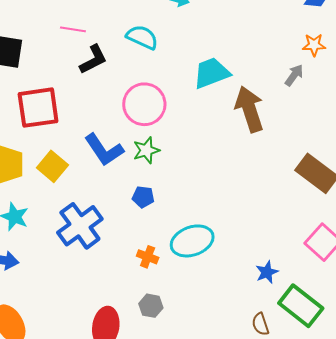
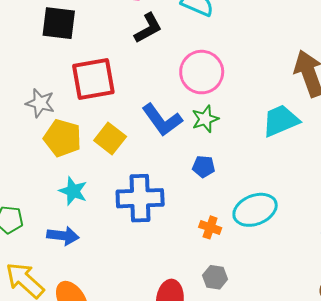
cyan trapezoid: (211, 73) -> (281, 121), moved
blue cross: (80, 226) -> (140, 198), turned 36

